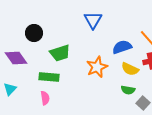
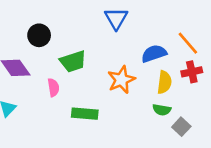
yellow semicircle: (130, 69) -> (164, 82), turned -108
green rectangle: (49, 77) -> (85, 114), moved
pink semicircle: (45, 98) -> (53, 87), moved

